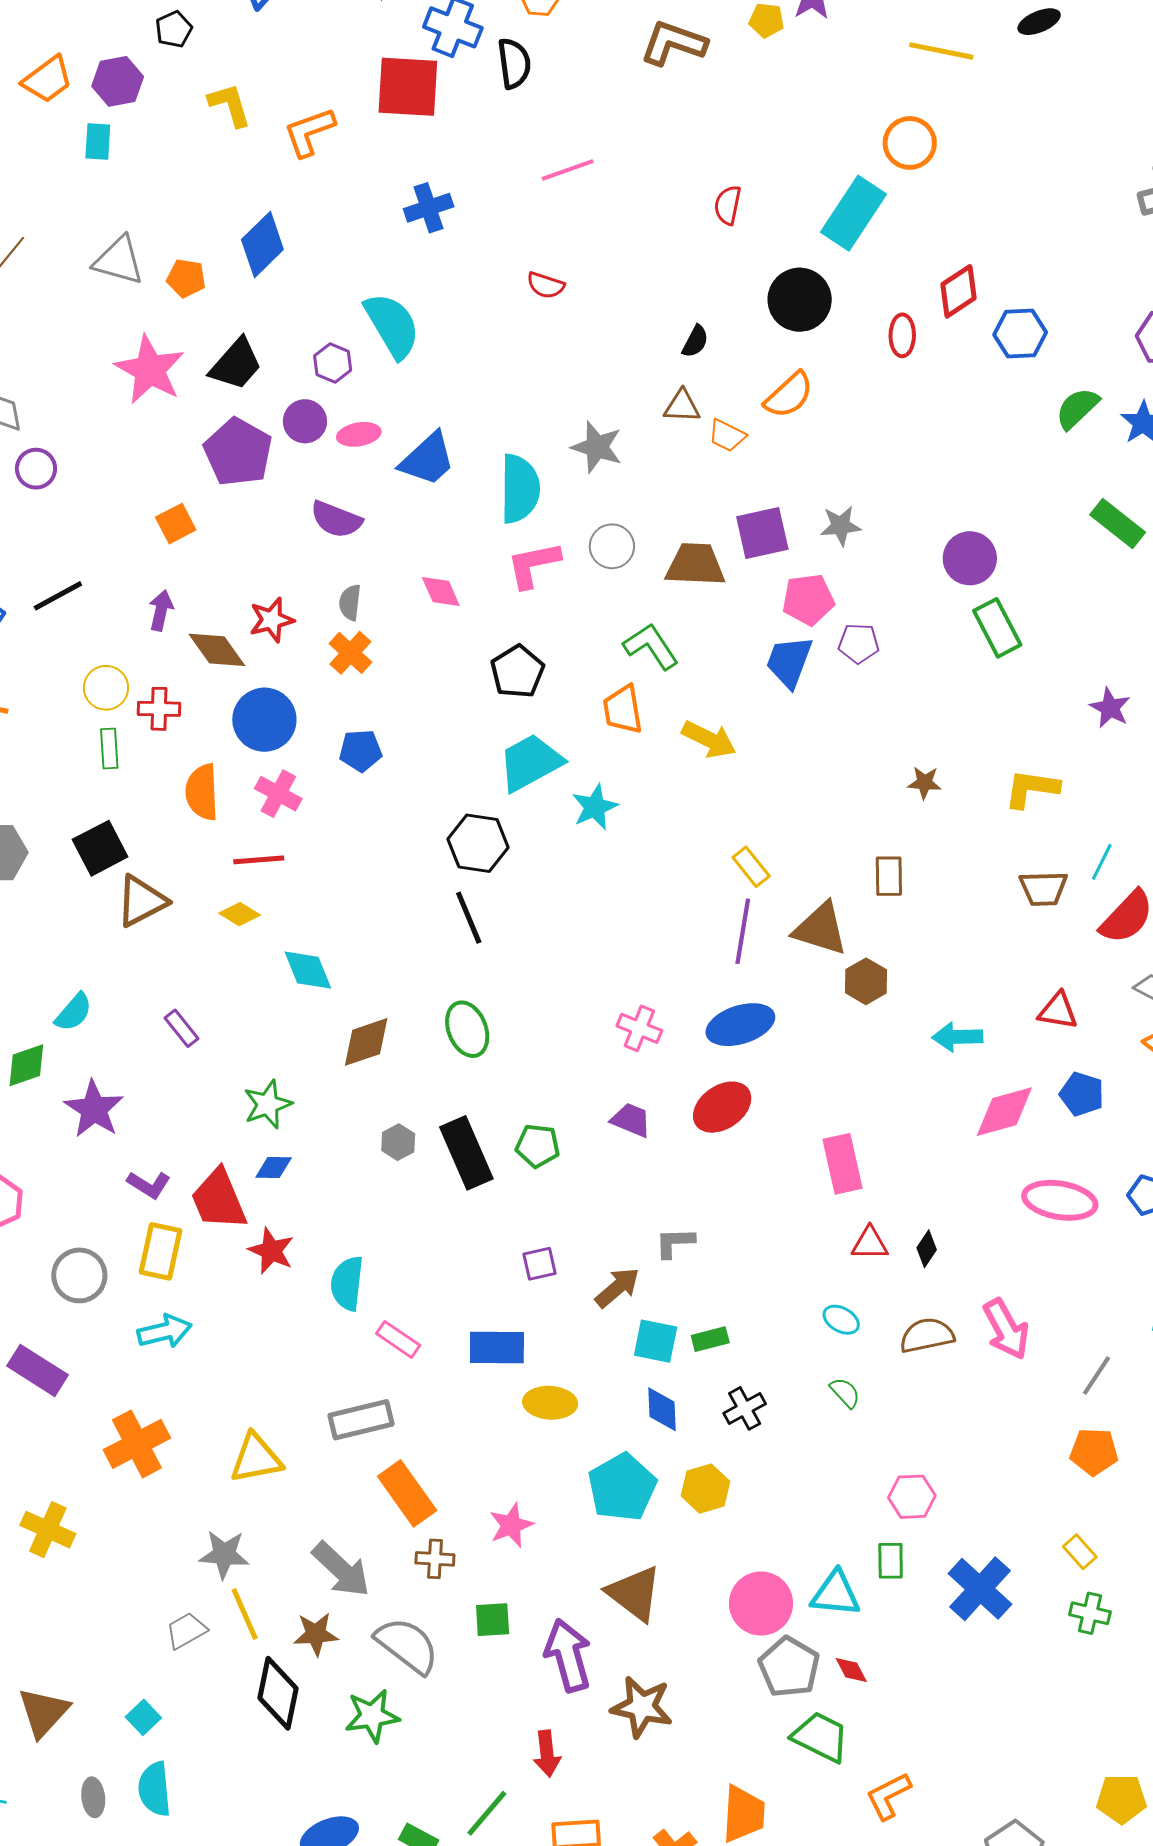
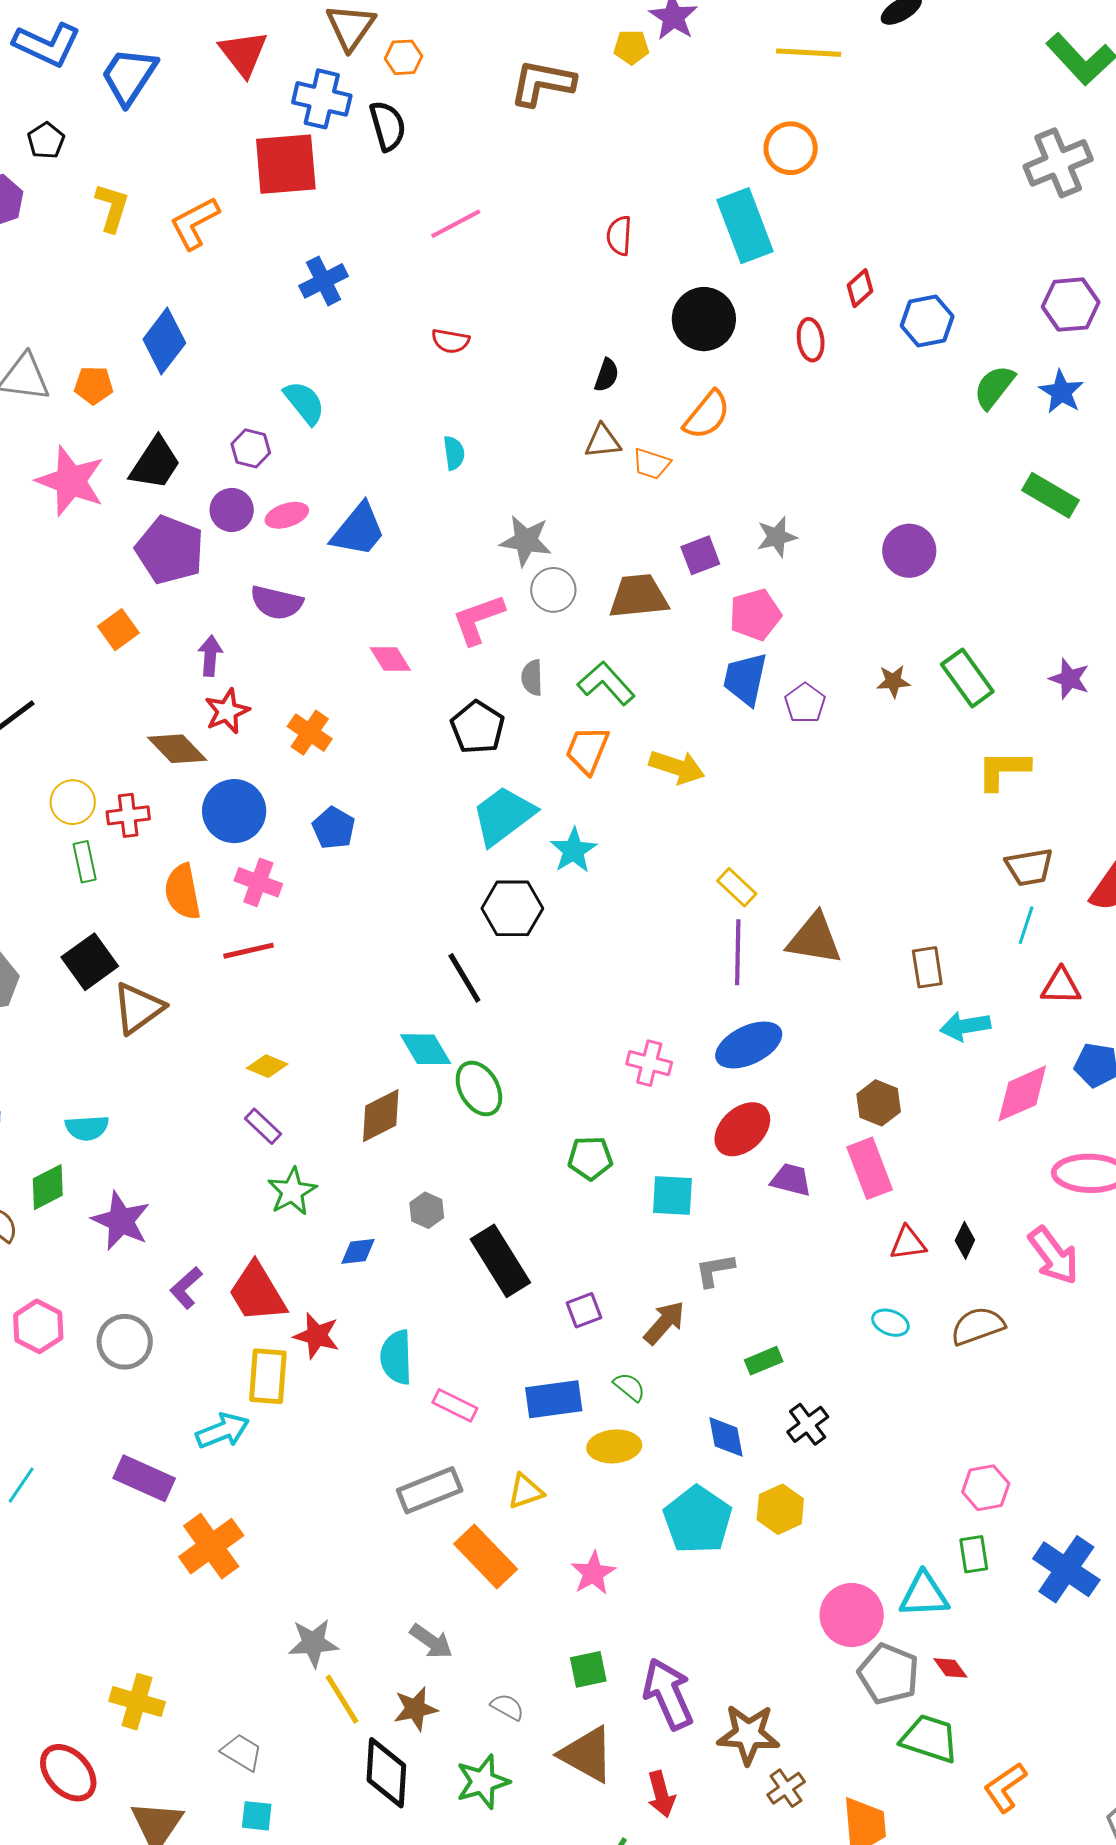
yellow L-shape: (230, 105) -> (112, 208), turned 42
cyan rectangle: (854, 213) -> (745, 226), turned -46
red diamond: (959, 291) -> (860, 288), size x0.7
cyan semicircle: (392, 325) -> (304, 403), size x0.7
gray star: (597, 447) -> (526, 541), moved
cyan semicircle: (520, 489) -> (454, 453), moved, size x0.5
purple square: (762, 533) -> (700, 555), size x0.7
gray semicircle: (350, 602) -> (532, 678), moved
purple arrow: (161, 610) -> (210, 656), moved
green rectangle: (997, 628) -> (967, 678), moved
purple pentagon: (859, 643) -> (805, 703), moved, turned -30
orange trapezoid: (623, 710) -> (587, 750), turned 40
blue pentagon: (361, 751) -> (334, 828), turned -30
brown star: (925, 783) -> (893, 681), moved
black hexagon: (478, 843) -> (512, 908), moved
cyan line: (1102, 862) -> (1026, 925), moved
brown rectangle: (889, 876) -> (927, 967), moved
yellow diamond: (240, 914) -> (267, 1066), moved
cyan diamond: (308, 970) -> (426, 1049), moved
brown hexagon: (866, 981) -> (879, 1103), moved
cyan semicircle: (74, 1012) -> (87, 1128), turned 54
purple rectangle: (182, 1028) -> (263, 1126), moved
purple trapezoid: (631, 1120) -> (791, 1180), moved
green pentagon: (538, 1146) -> (590, 1158), moved
black rectangle: (466, 1153) -> (500, 1261), moved
blue diamond: (274, 1167) -> (358, 1251), moved
purple L-shape: (149, 1185) -> (186, 1288), turned 114
yellow rectangle: (161, 1251) -> (268, 1376), moved
gray circle: (79, 1275) -> (125, 1342), moved
pink arrow: (1006, 1329) -> (1053, 1256), moved
cyan square: (656, 1341) -> (672, 1195), moved
purple rectangle: (37, 1370) -> (144, 1478), moved
green semicircle: (845, 1393) -> (629, 1387), moved
yellow triangle: (256, 1458) -> (526, 1491), moved, size x0.7
yellow cross: (48, 1530) -> (137, 1702), moved
brown cross: (435, 1559) -> (786, 1788), moved, turned -30
gray arrow: (341, 1569) -> (431, 1641), size x0.7
brown triangle: (634, 1593) -> (587, 1754), moved
gray trapezoid: (186, 1631) -> (242, 1752), moved, turned 69
gray semicircle: (407, 1645) -> (507, 1707), size x0.5
cyan square: (143, 1717) -> (257, 1816), turned -32

